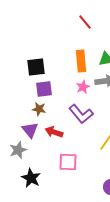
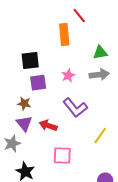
orange rectangle: (81, 61) -> (64, 35), moved
pink star: (83, 87) -> (68, 76), moved
brown star: (39, 109) -> (24, 104), moved

